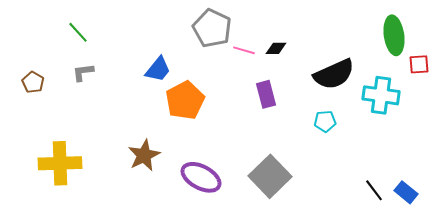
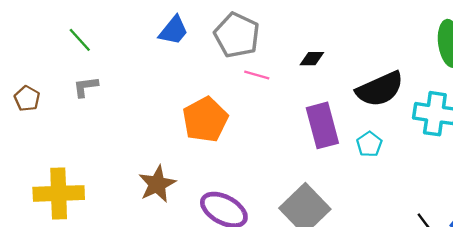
pink line: (244, 50) -> (257, 75), moved
blue trapezoid: (158, 69) -> (174, 30), moved
purple rectangle: (266, 94) -> (322, 125), moved, size x1.4
cyan pentagon: (325, 121) -> (369, 144), turned -30

